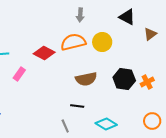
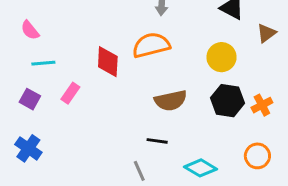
yellow circle: (102, 42) -> (222, 57), moved
red diamond: (44, 53) -> (108, 62), turned 65
orange circle: (152, 121) -> (257, 156), moved

